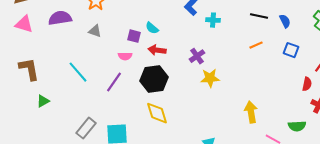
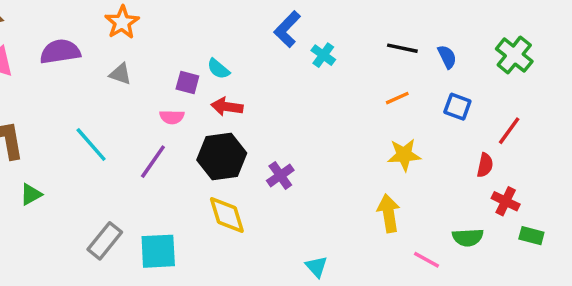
cyan cross: (213, 20) -> (323, 55), turned 32
purple cross: (197, 56) -> (280, 175), moved
yellow star: (210, 78) -> (404, 155), moved

